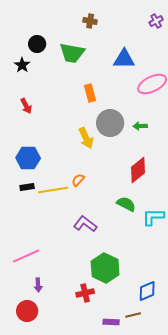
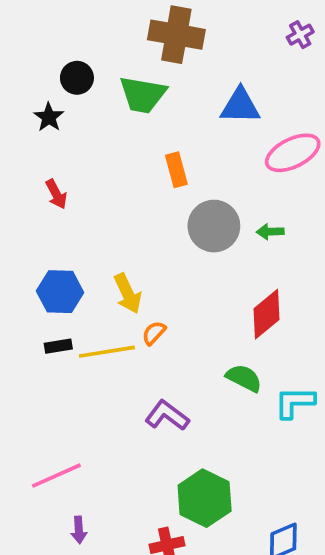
brown cross: (90, 21) -> (176, 35), size x2.0
yellow arrow: (86, 138) -> (128, 294), moved

